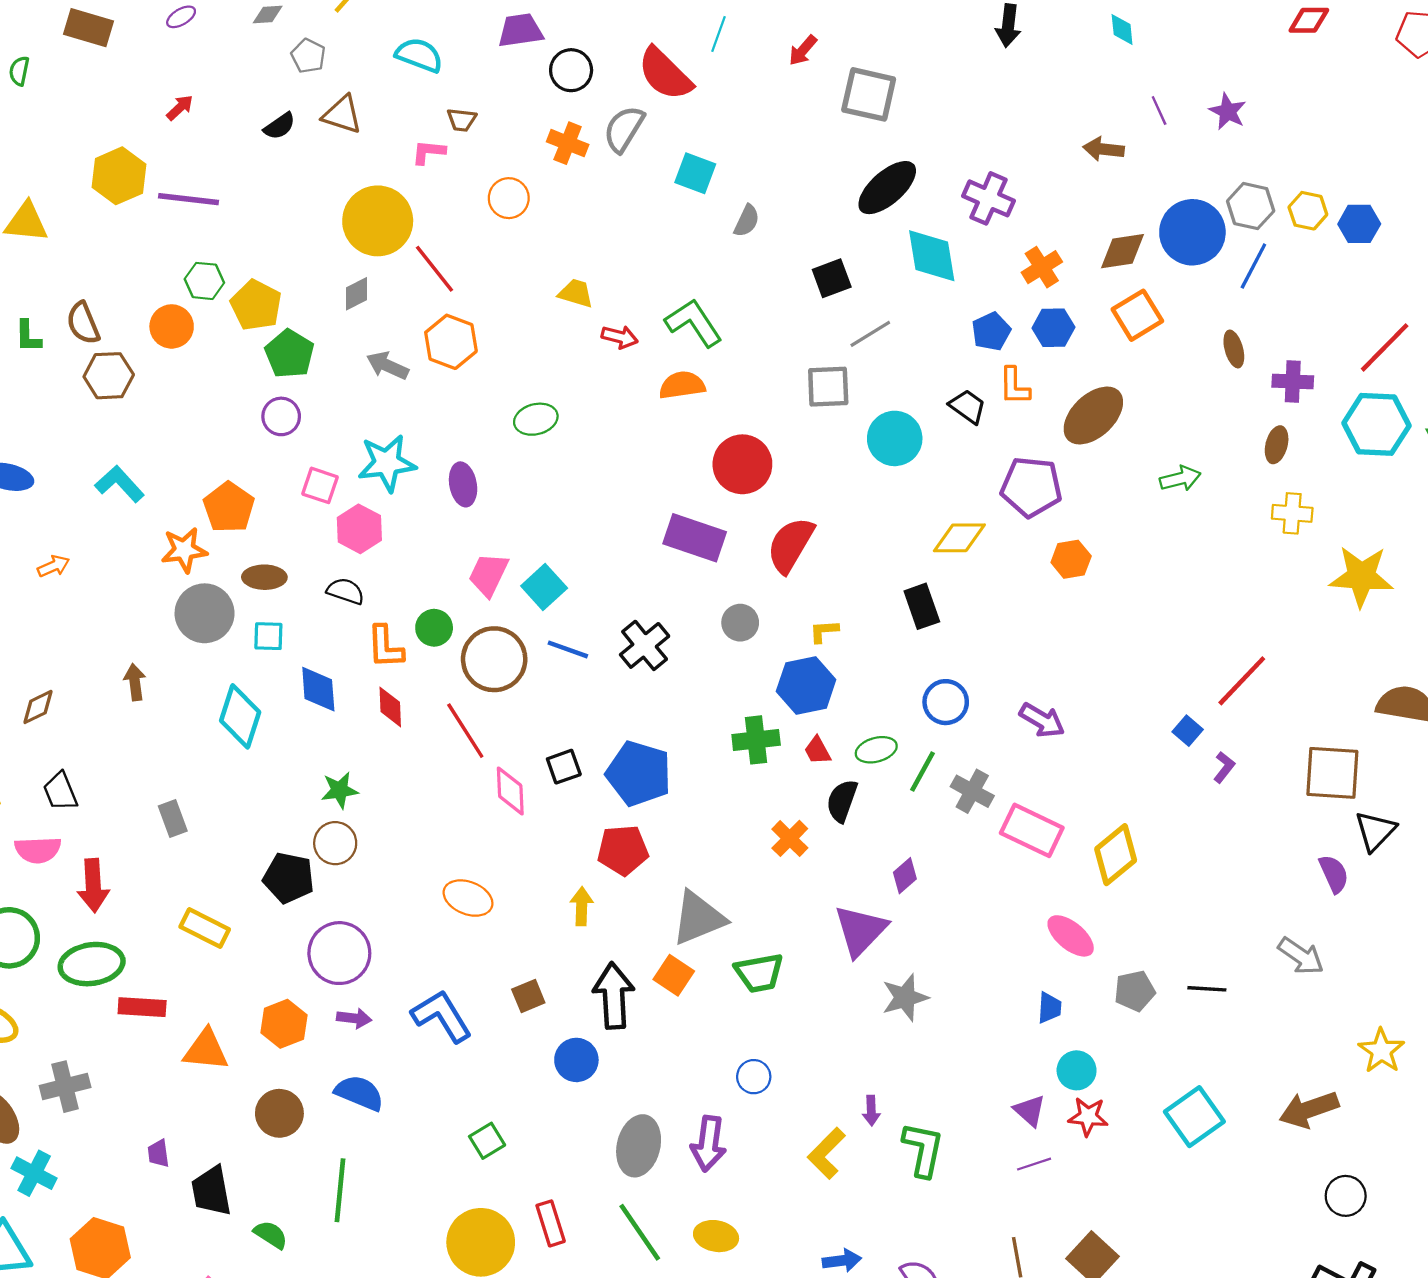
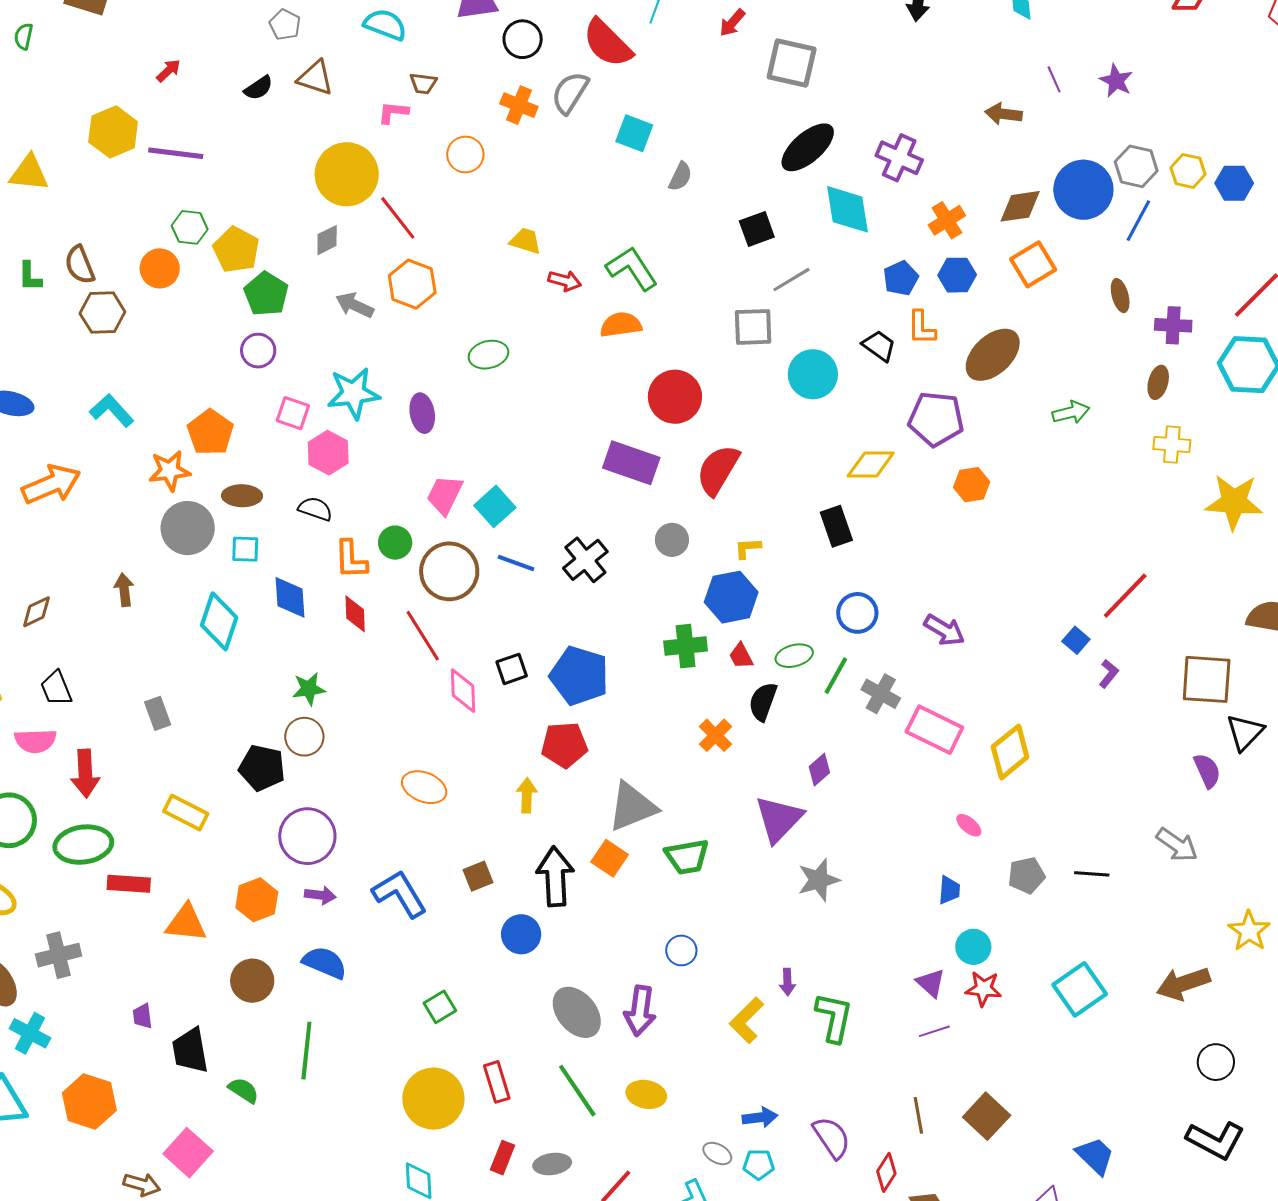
orange arrow: (53, 566) -> (51, 484), size x2.0
pink ellipse: (1071, 936) -> (969, 825), size x0.6
gray ellipse: (639, 1146) -> (577, 1012), turned -54

